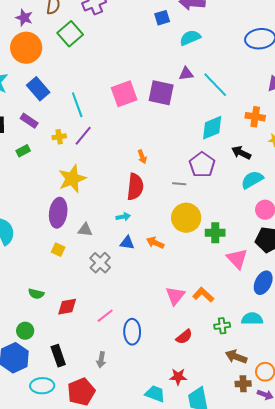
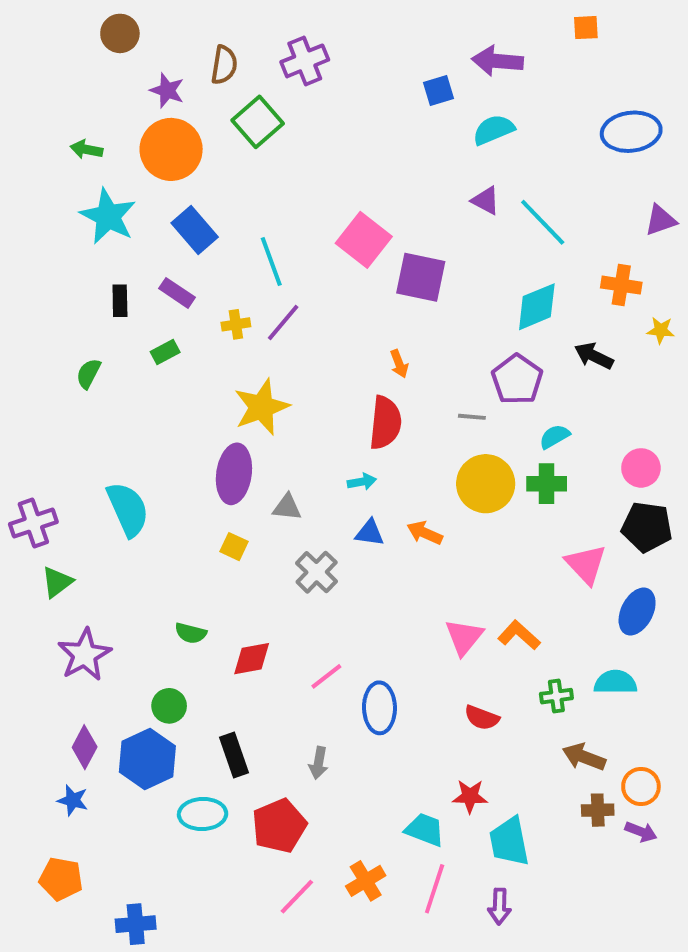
purple triangle: (186, 74) -> (486, 201), turned 35
purple square: (161, 93) -> (421, 277), moved
pink square: (124, 94) -> (364, 240), turned -32
cyan semicircle: (252, 180) -> (554, 436), moved, size x0.7
green cross: (215, 233) -> (547, 484), moved
red semicircle: (184, 337) -> (482, 718), turned 60

